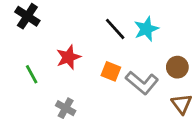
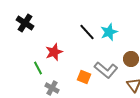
orange square: (111, 71) -> (84, 77), moved
green line: (32, 74) -> (38, 68), moved

